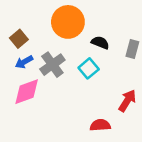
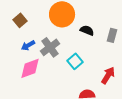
brown square: (19, 39) -> (20, 20), moved
cyan square: (89, 68) -> (75, 61), moved

